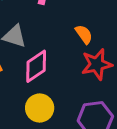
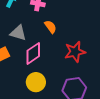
orange semicircle: (84, 34) -> (51, 27), moved

